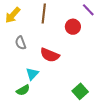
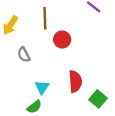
red circle: (73, 27) -> (62, 39), moved
red semicircle: (50, 55) -> (75, 81), moved, turned -108

